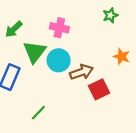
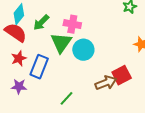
pink cross: (59, 28) -> (72, 24), moved
brown arrow: (81, 72) -> (106, 83), moved

